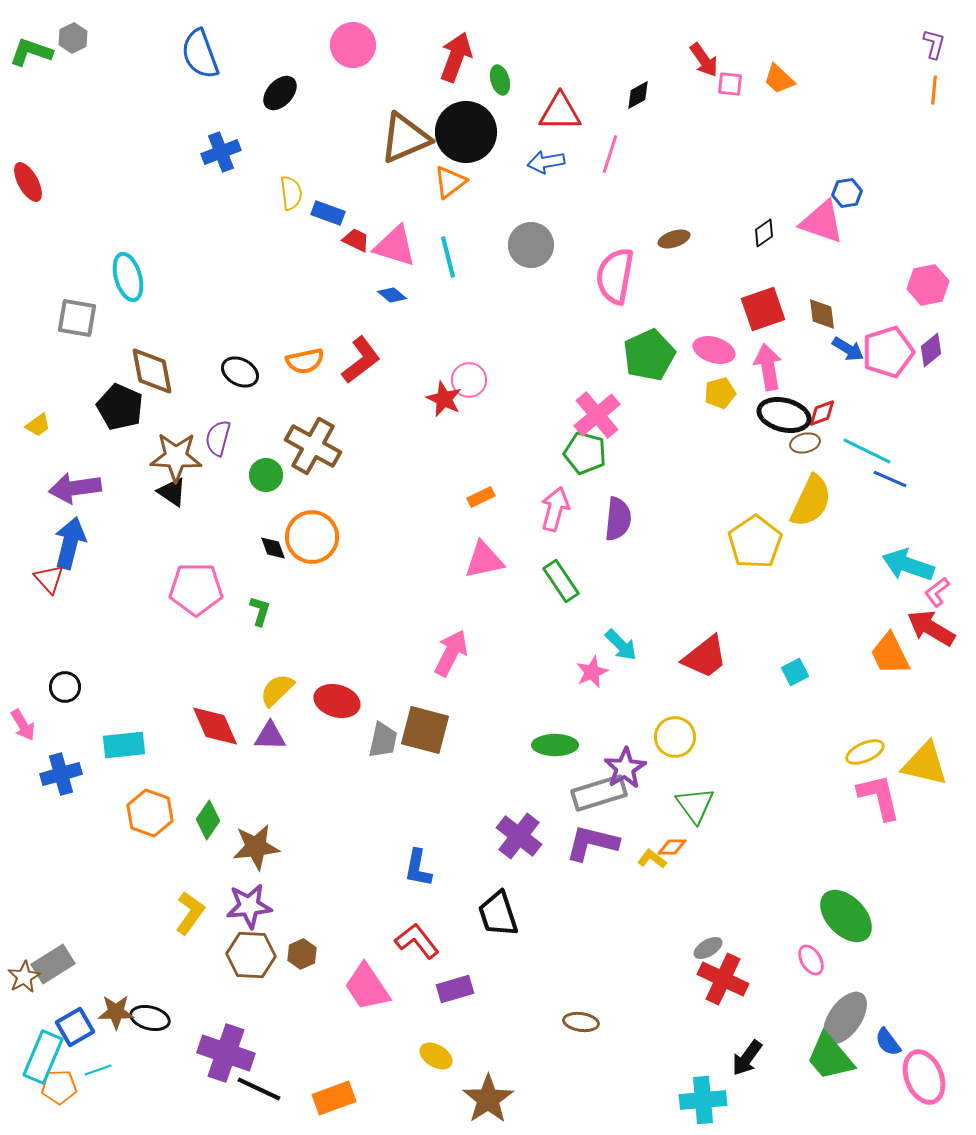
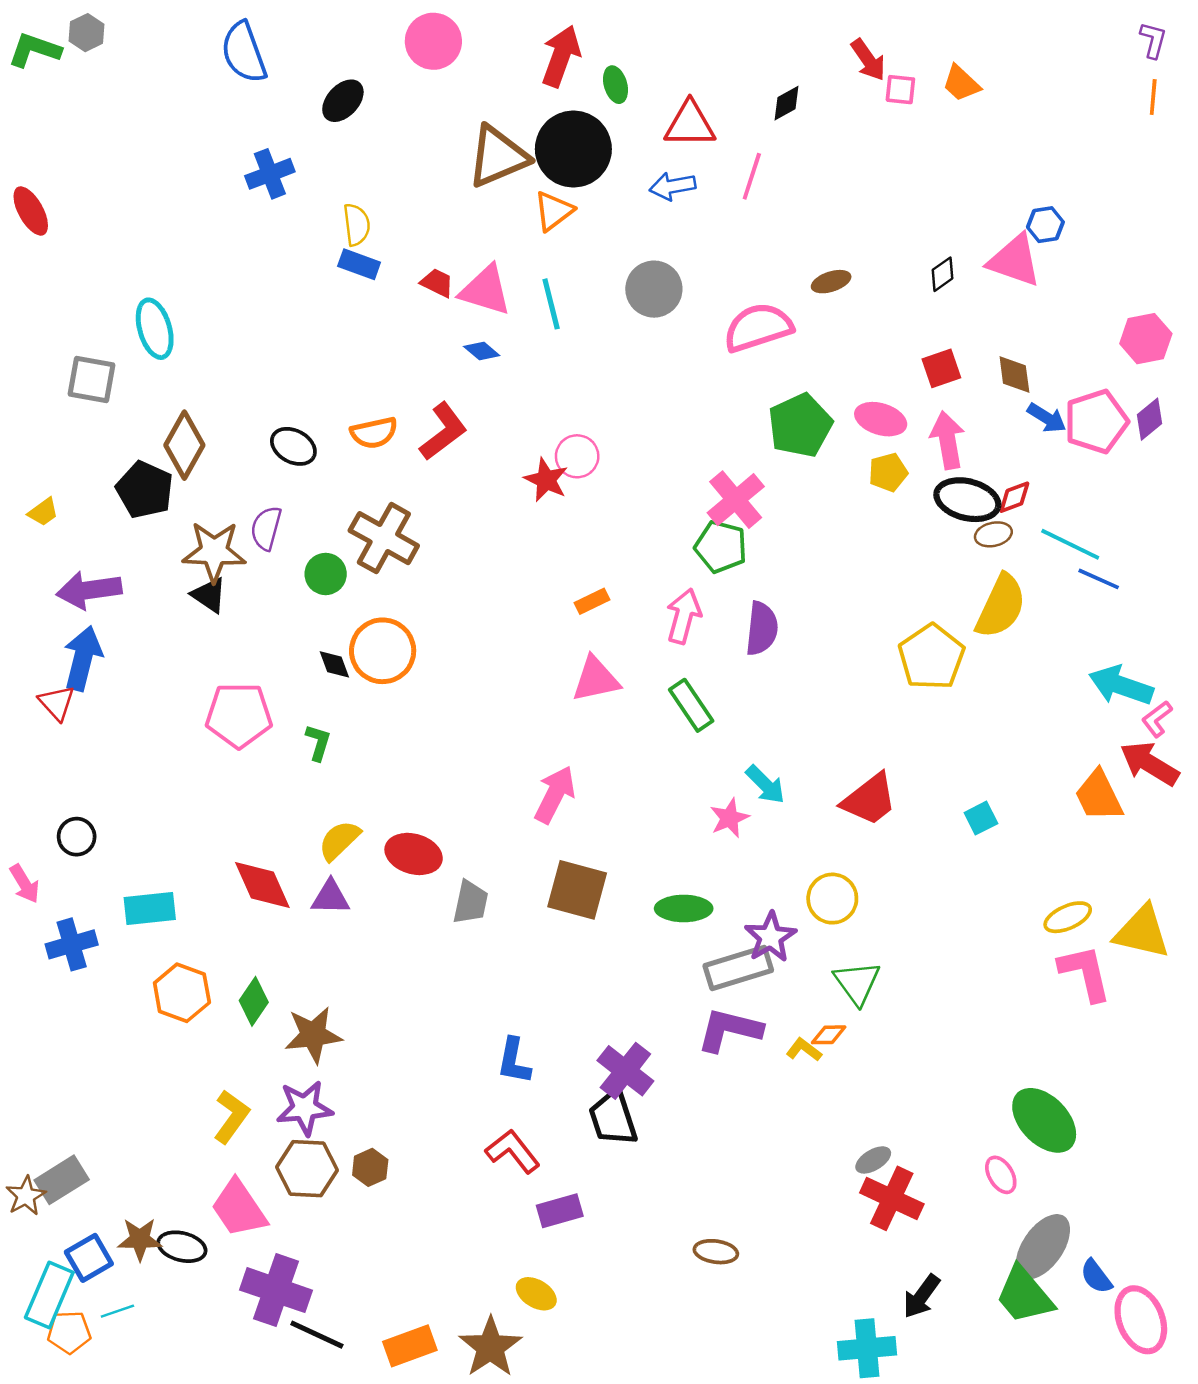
blue rectangle: (328, 213) -> (359, 264), moved
pink semicircle: (615, 276) -> (758, 327), turned 62
red square: (763, 309) -> (941, 368), size x0.7
brown diamond: (152, 371) -> (184, 445), turned 40
brown square: (425, 730) -> (577, 890), moved
purple cross: (519, 836) -> (625, 1071), moved
pink trapezoid: (367, 987) -> (239, 1208), moved
brown star: (488, 1099) -> (490, 1347), moved

